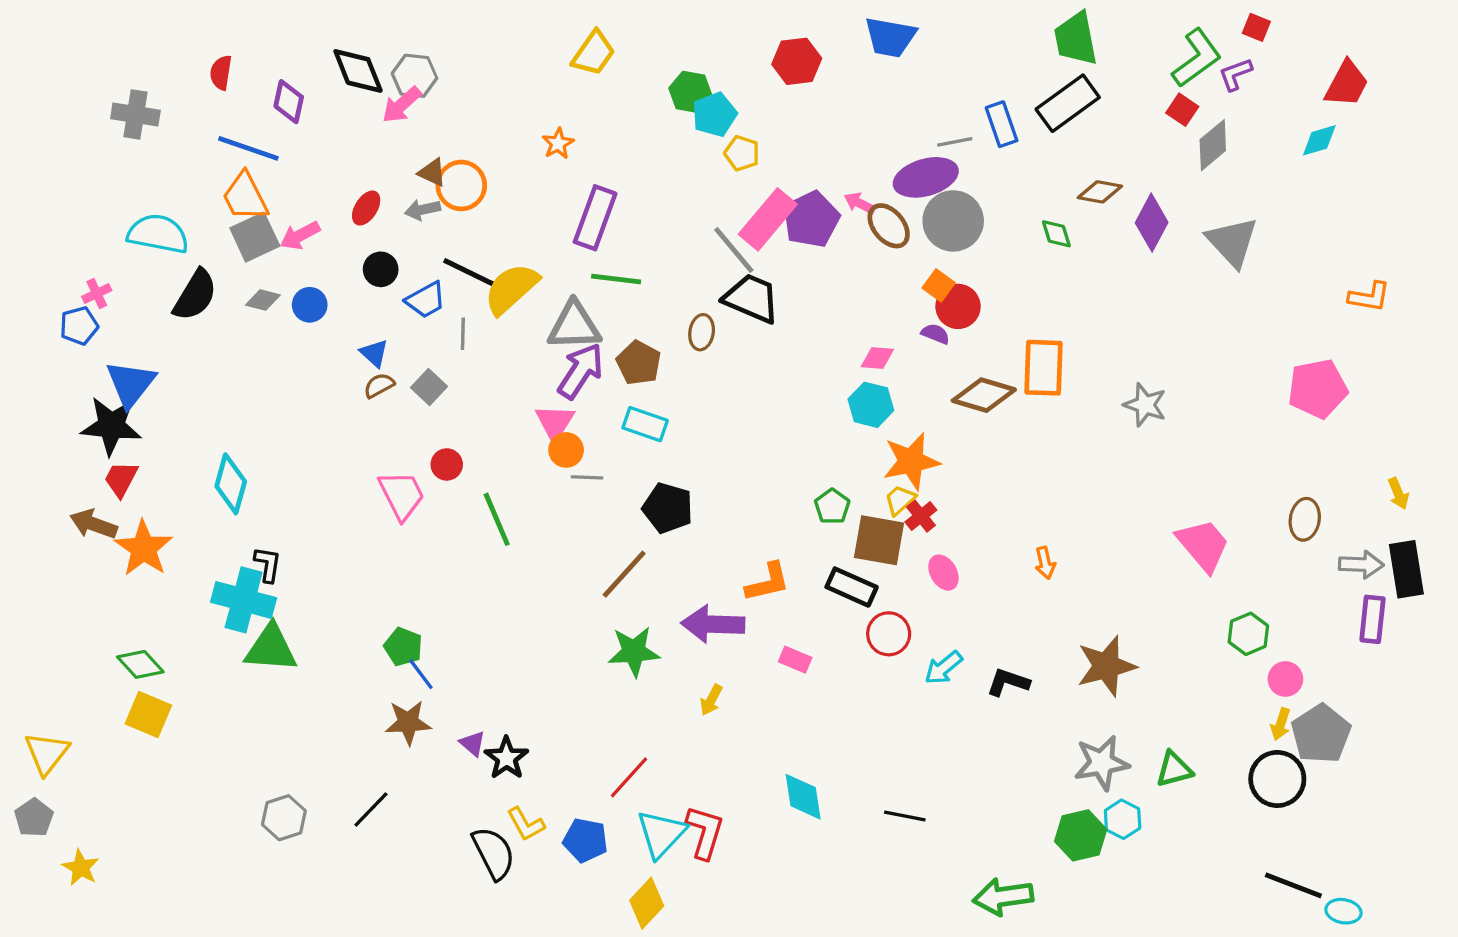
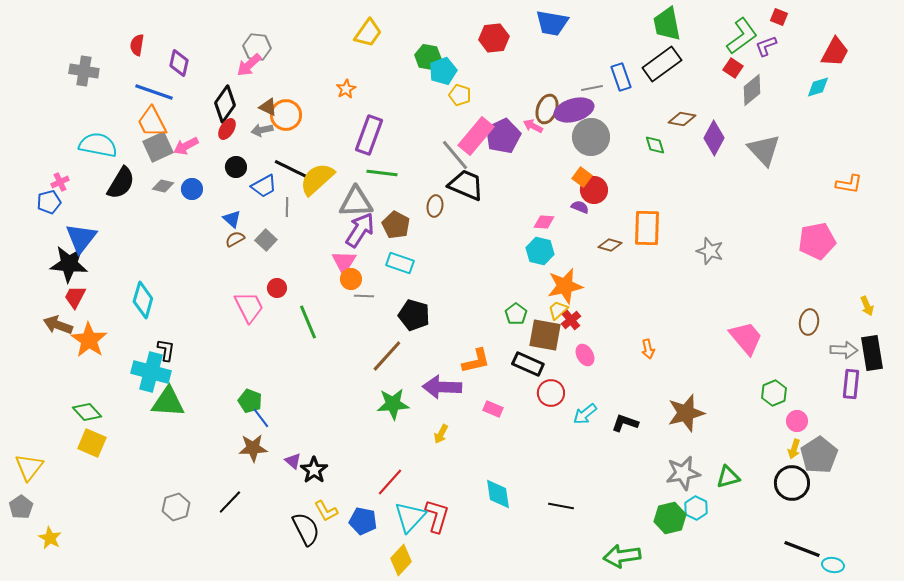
black diamond: (358, 71) -> (225, 104), moved, turned 57
brown ellipse: (889, 226) -> (547, 109), moved, turned 60
brown diamond: (984, 395) -> (610, 245), size x0.6

